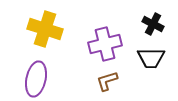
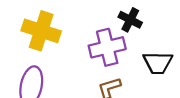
black cross: (153, 24) -> (130, 20), moved

